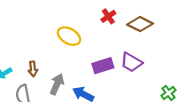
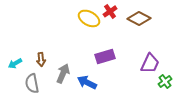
yellow ellipse: (69, 36) -> (89, 18), moved
purple trapezoid: (131, 62) -> (150, 63), moved, turned -95

